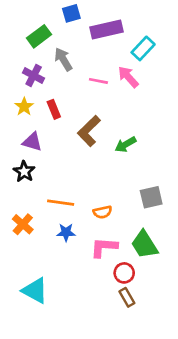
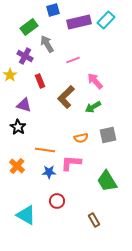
cyan rectangle: (143, 48) -> (106, 20), moved
pink arrow: (128, 77) -> (95, 81), moved
pink line: (98, 81) -> (73, 60), turned -32
yellow star: (24, 107) -> (10, 75), moved
gray square: (151, 197) -> (108, 135), moved
orange semicircle: (103, 212) -> (81, 138), moved
pink L-shape: (104, 247) -> (71, 163), moved
red circle: (124, 273) -> (57, 201), moved

